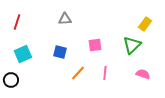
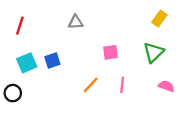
yellow rectangle: (145, 24) -> (159, 19), moved
blue square: (60, 52) -> (52, 60), moved, turned -32

